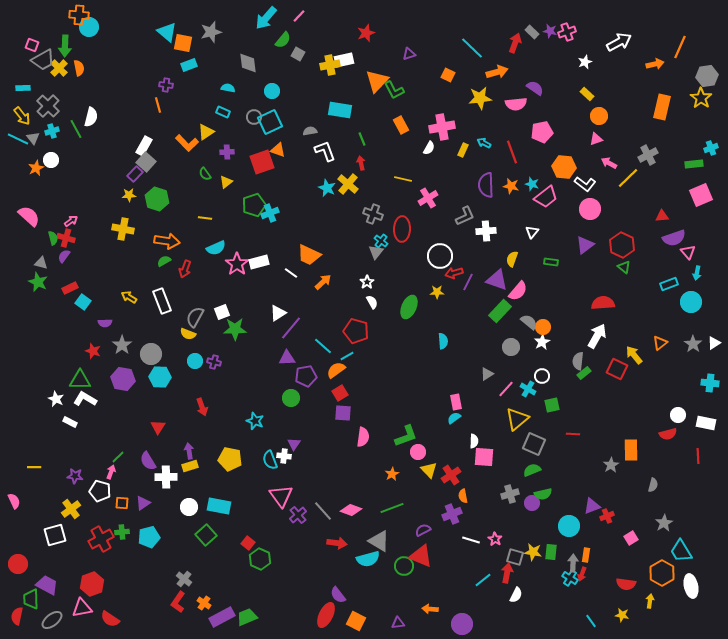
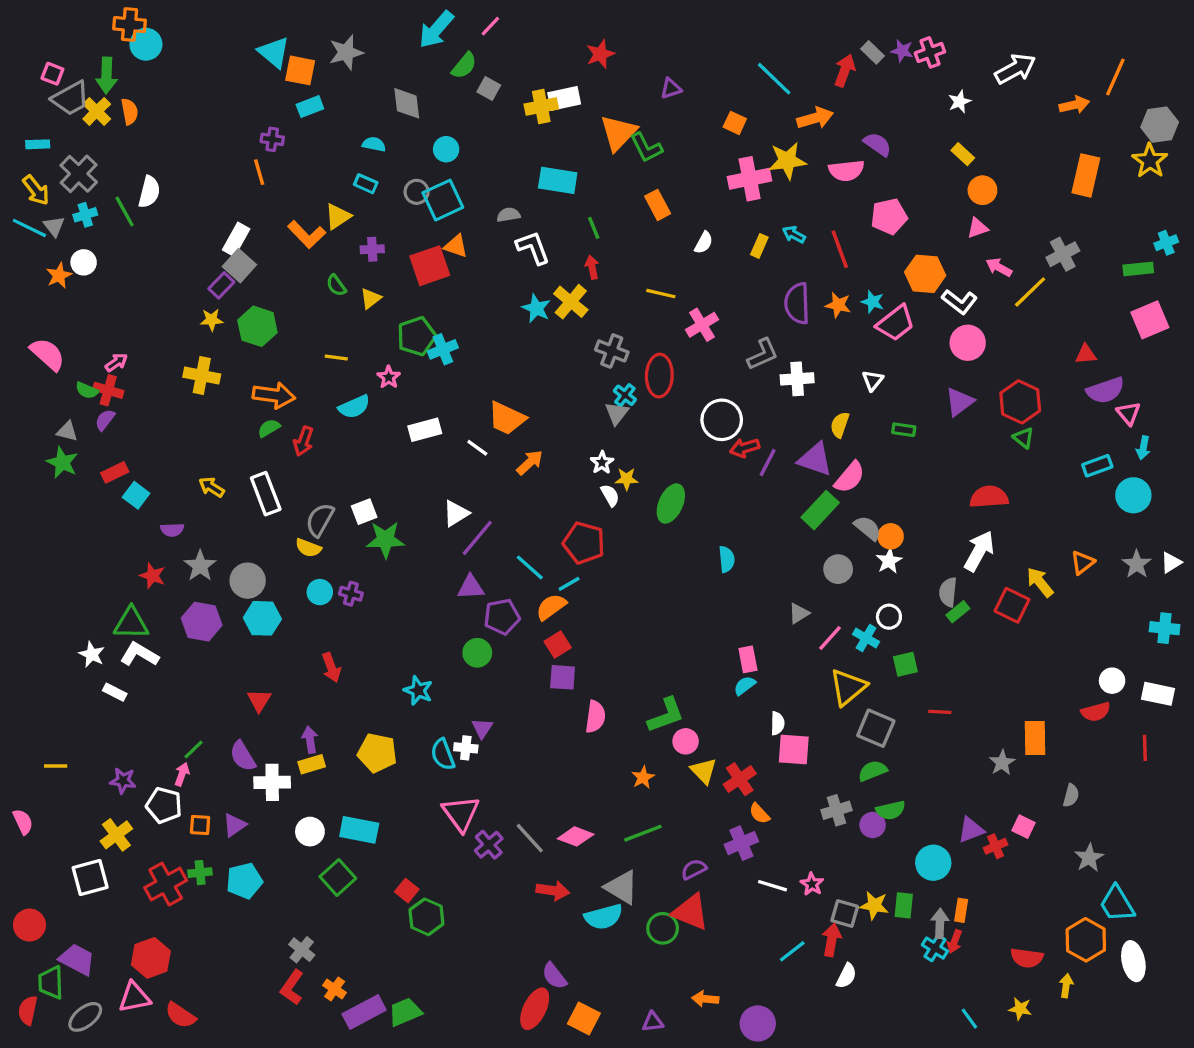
pink cross: (442, 127) -> (750, 179), moved
green semicircle: (53, 238) -> (87, 390), turned 128
pink star: (237, 264) -> (389, 377), moved, size x0.6
yellow star: (437, 292) -> (627, 479), moved
orange semicircle: (463, 496) -> (759, 814), turned -32
pink square: (631, 538) -> (1023, 827), moved, turned -32

